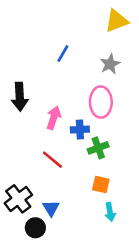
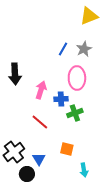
blue line: (63, 54) -> (63, 49), moved
orange square: (101, 185) -> (67, 149), moved
cyan arrow: (110, 212) -> (84, 170), moved

